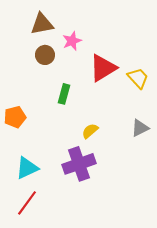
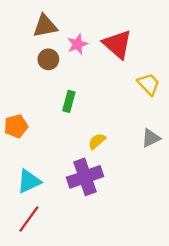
red triangle: (103, 68) -> (117, 44), moved, turned -48

